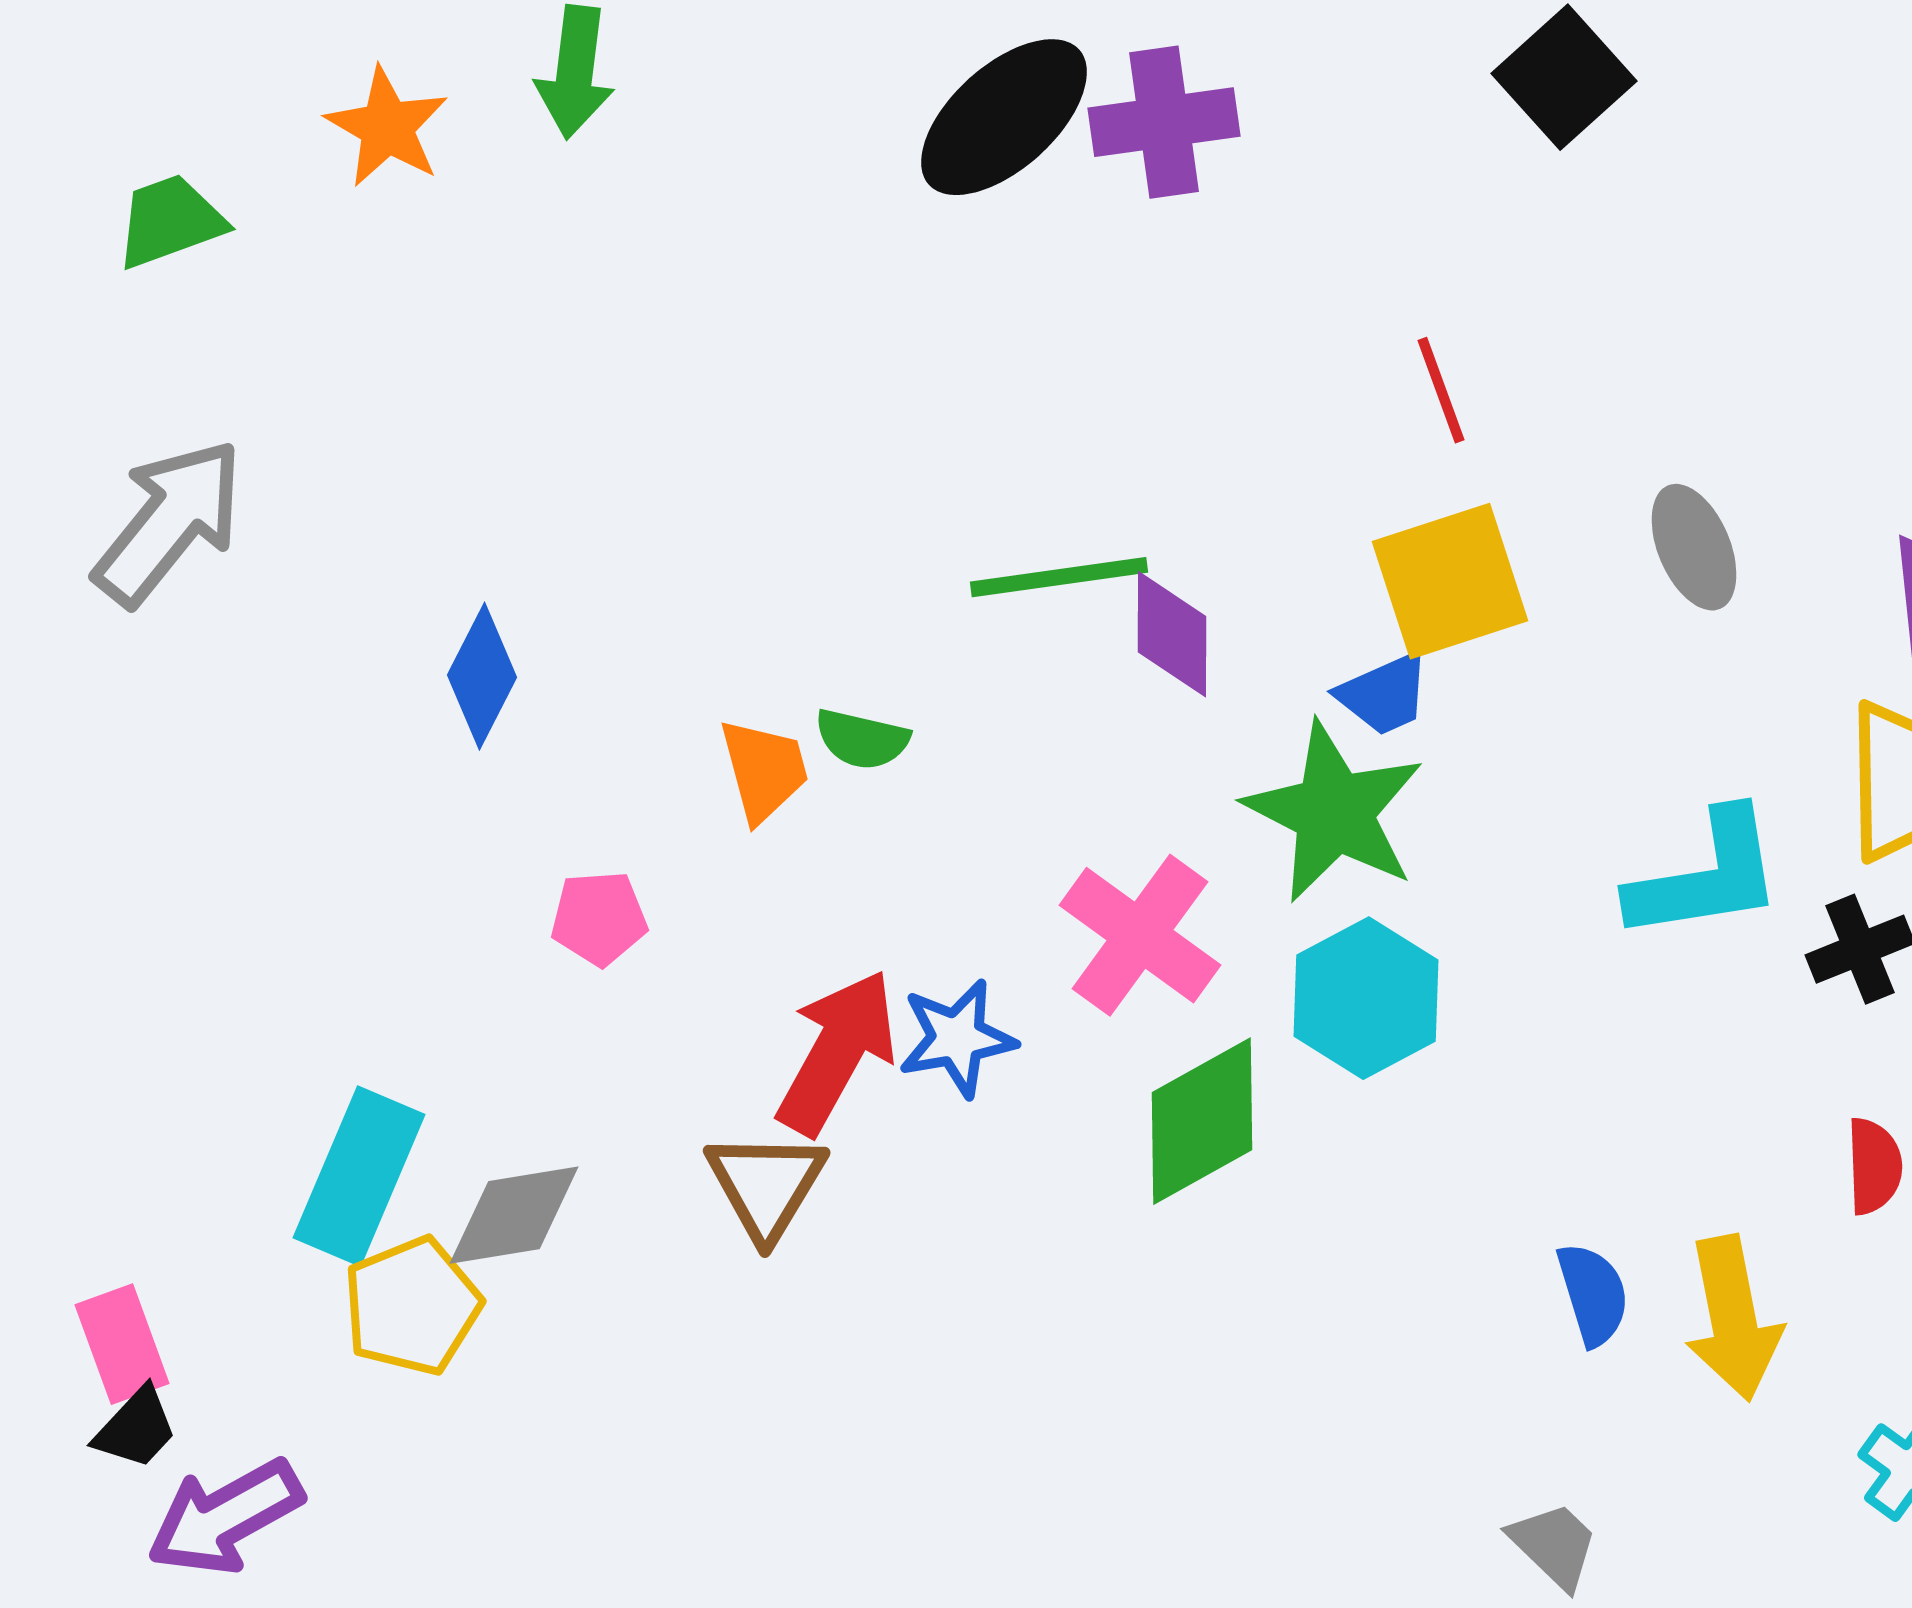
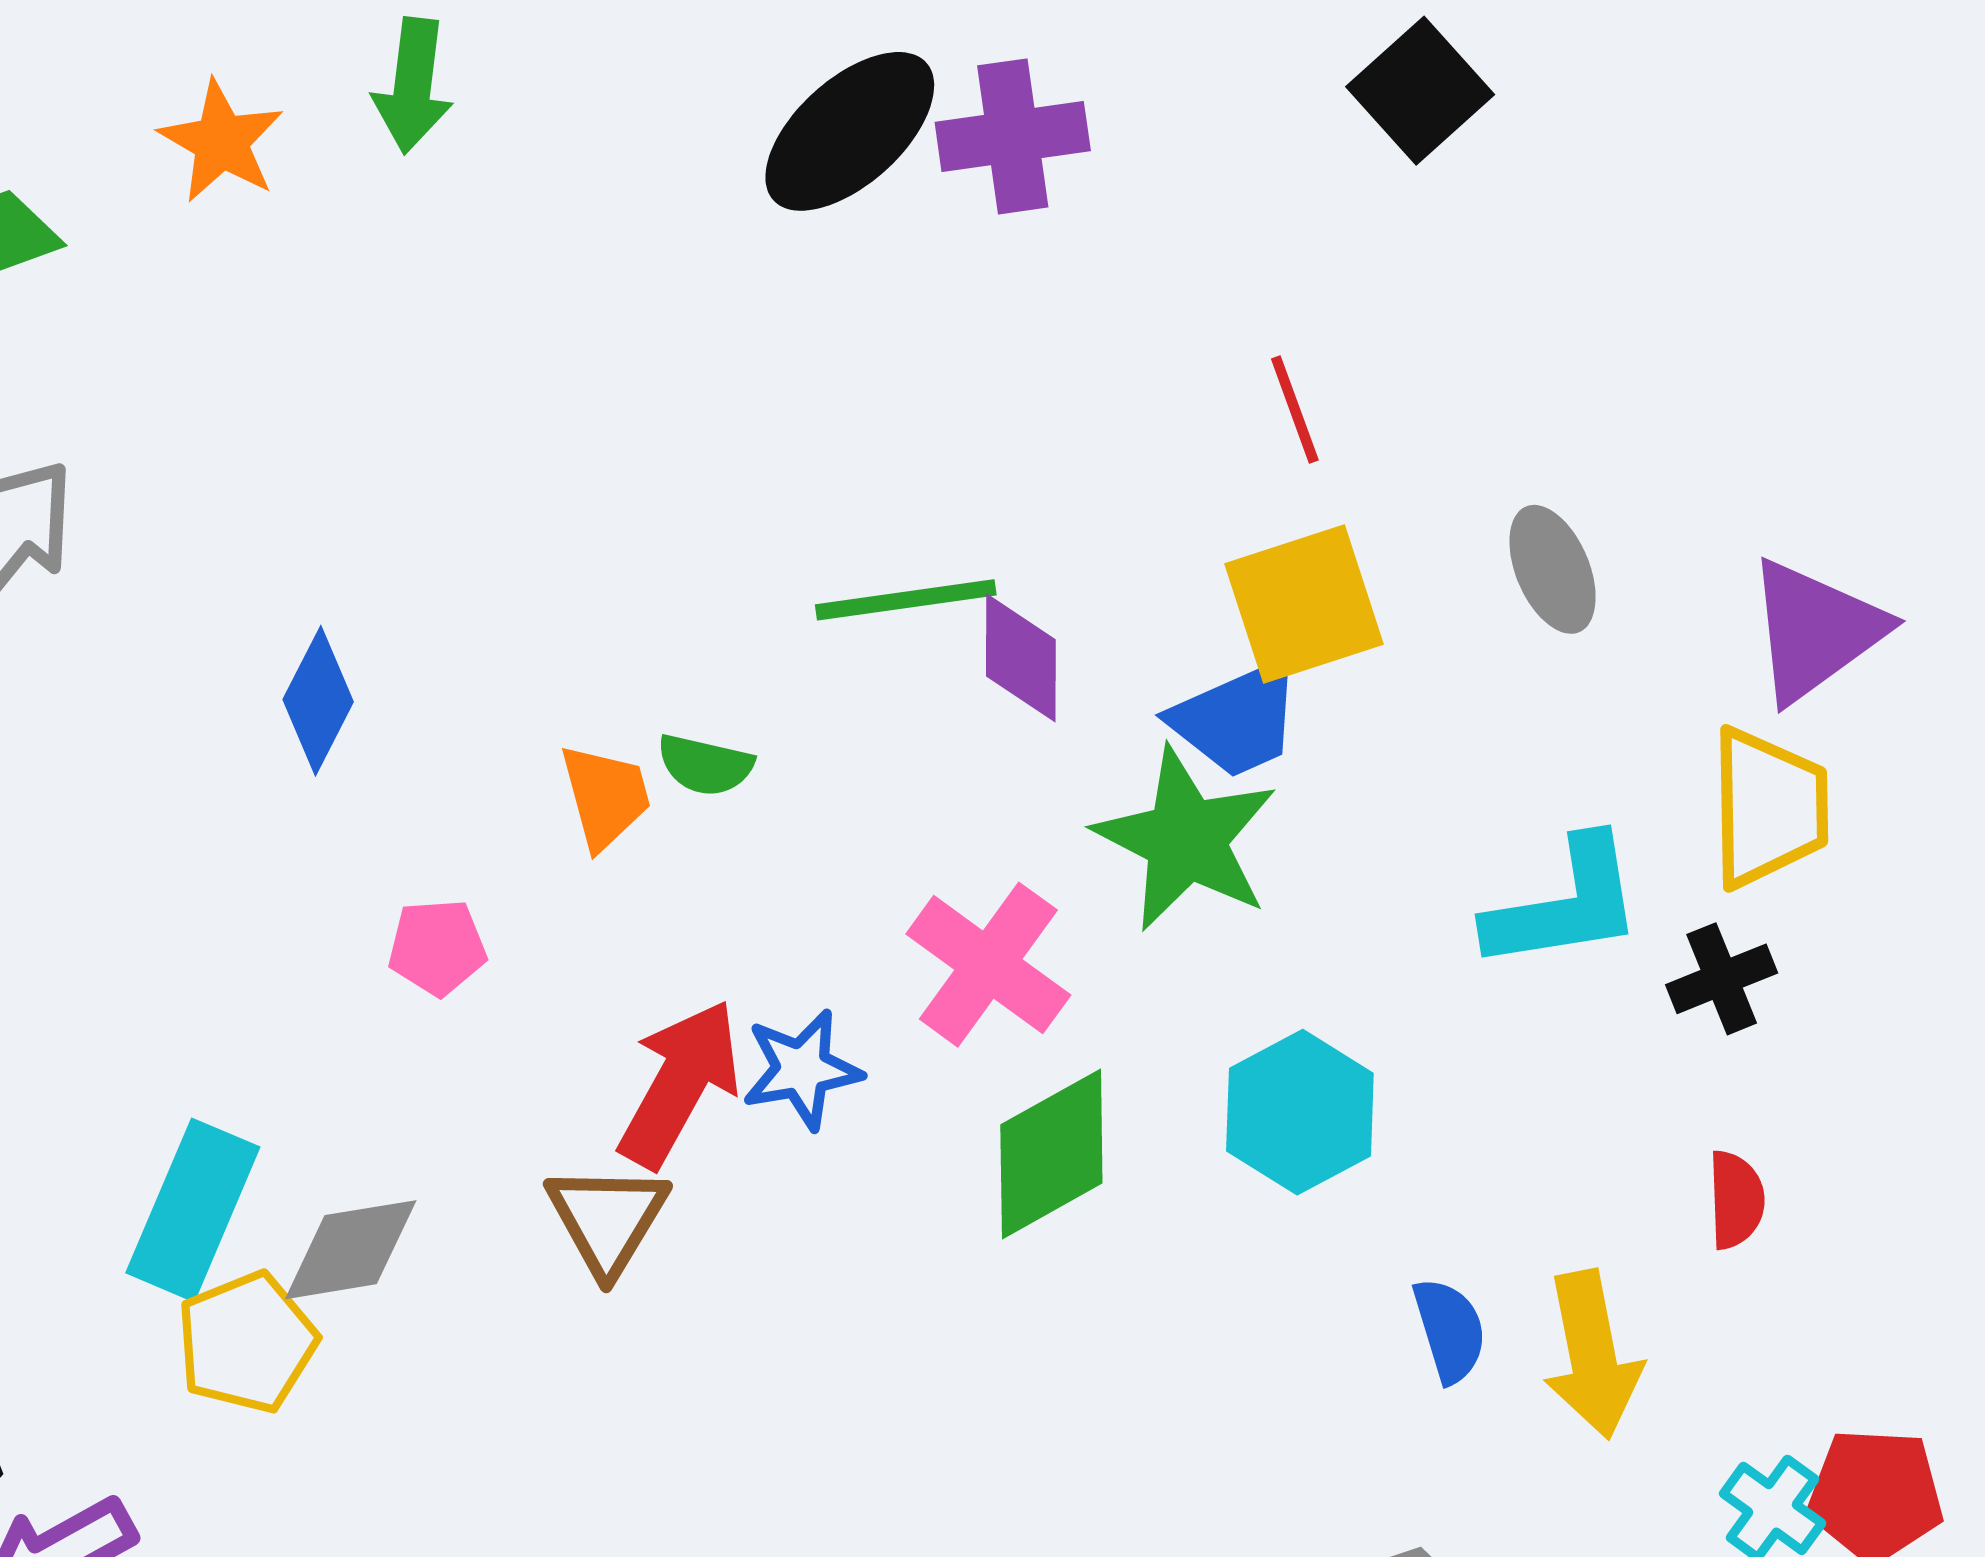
blue trapezoid: (1384, 694) -> (1237, 719), size x1.4
cyan hexagon: (1366, 998) -> (1300, 1112), moved

